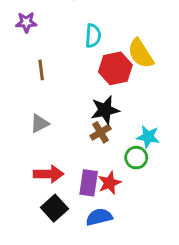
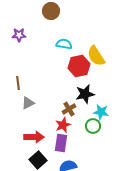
cyan semicircle: (93, 36) -> (64, 44), turned -84
brown line: (41, 70) -> (18, 83), moved
black star: (105, 110) -> (85, 94), moved
red star: (109, 183) -> (63, 125), moved

